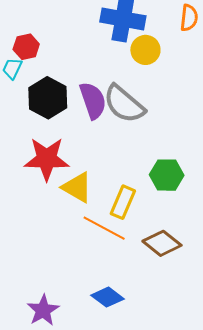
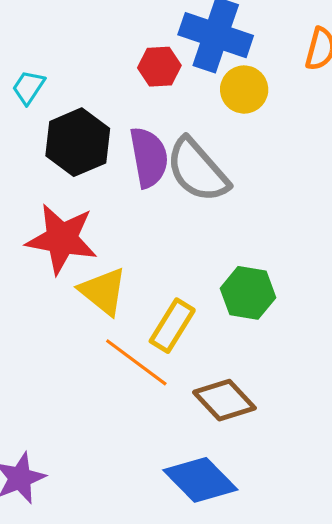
red hexagon: (26, 47) -> (159, 67), moved
blue diamond: (108, 297) -> (200, 480), moved, size x1.4

